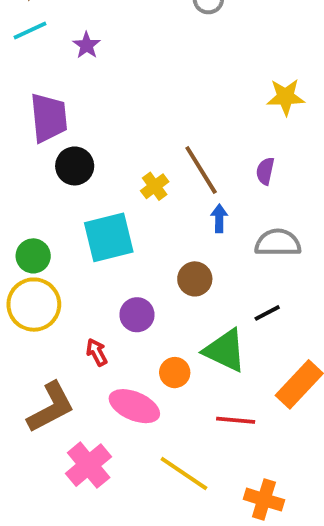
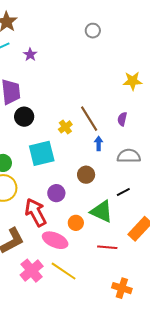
red arrow: (97, 352) -> (36, 212), size x2.0
yellow line: (184, 473) -> (64, 271), moved

